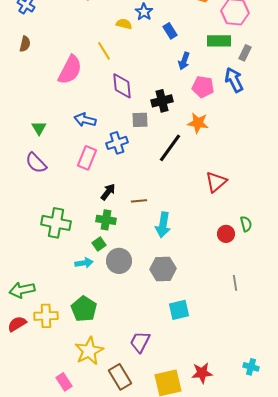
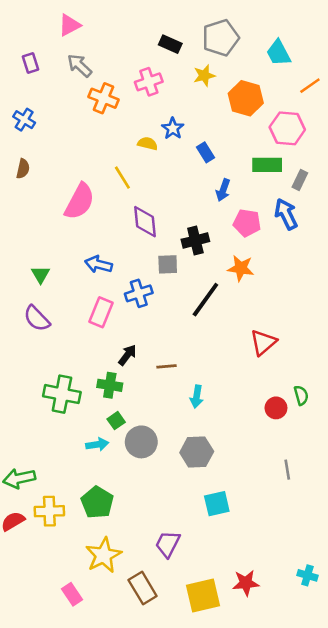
green cross: (106, 220) -> (110, 385), moved
cyan arrow: (163, 225) -> (197, 397), size x0.7

